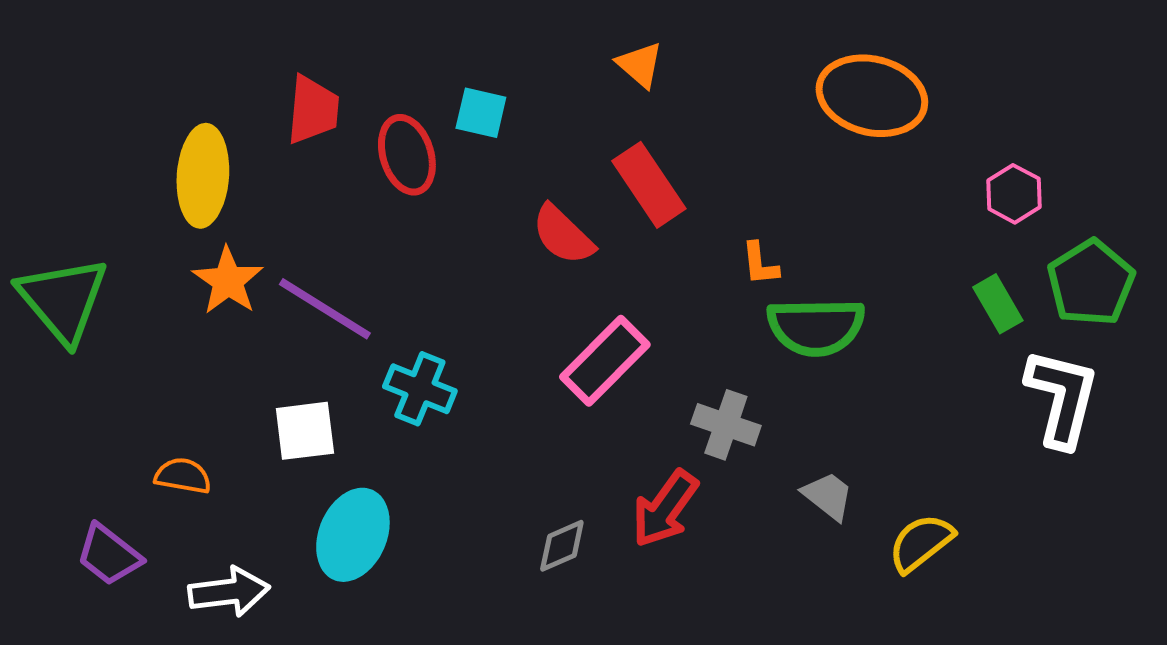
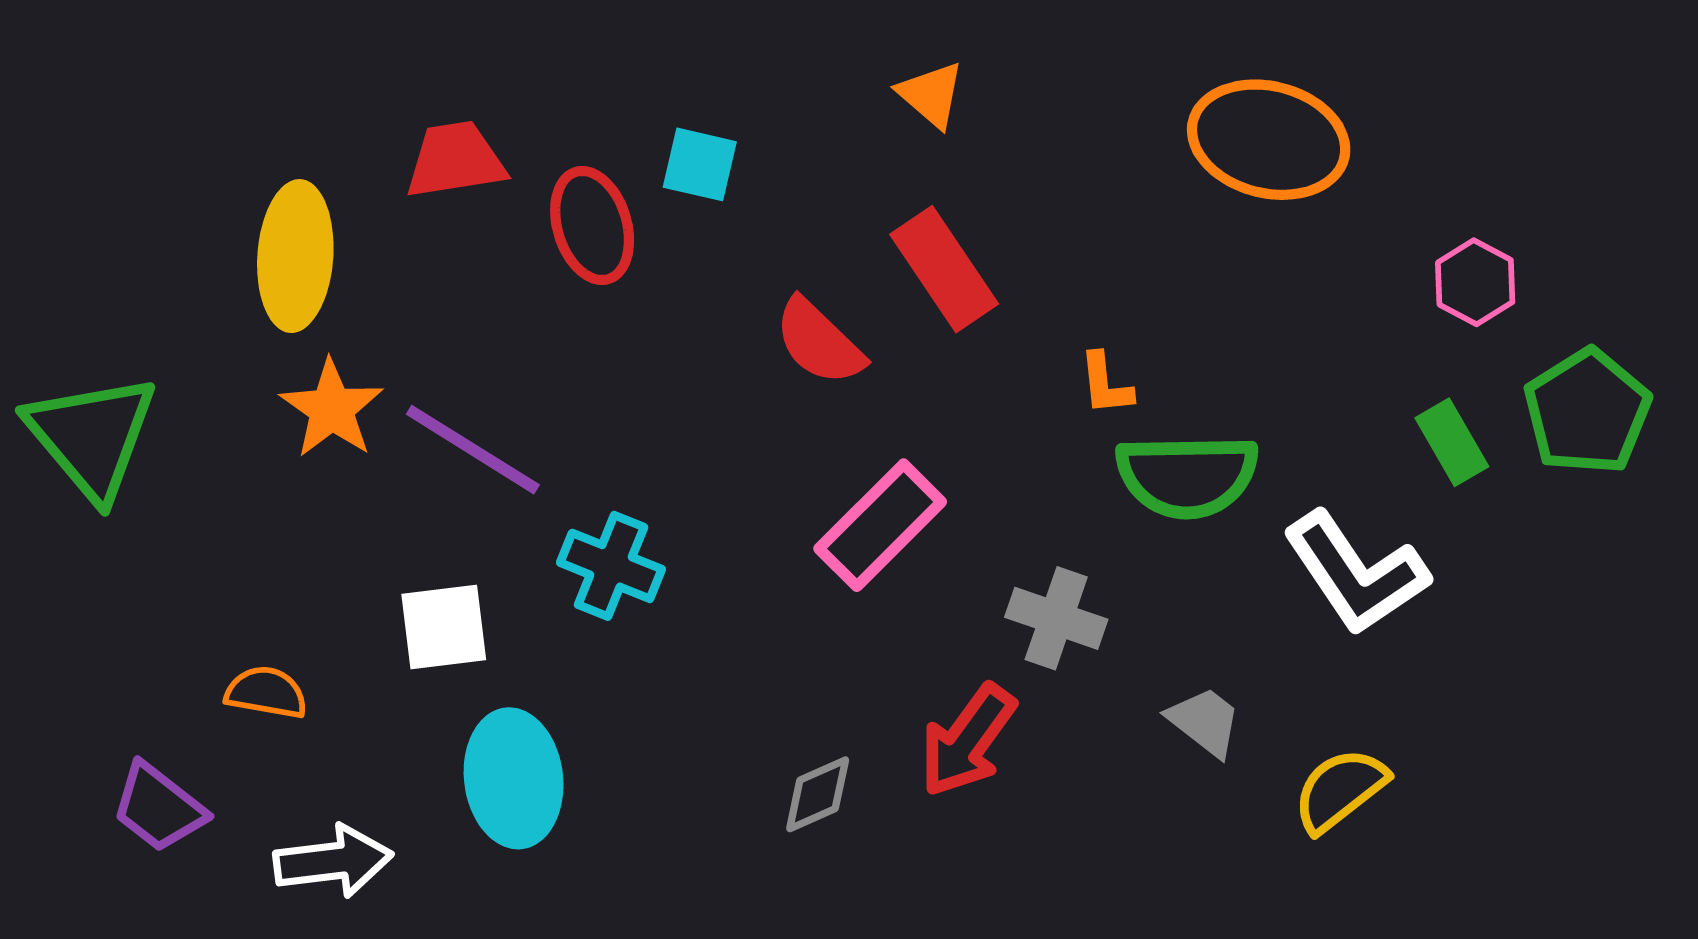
red trapezoid: (313, 110) -> (455, 160), turned -104
white L-shape: (1062, 398) -> (1356, 573), moved, turned 132
cyan ellipse: (353, 535) -> (514, 778), turned -30

